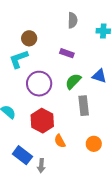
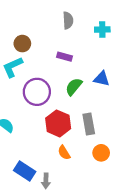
gray rectangle: (84, 106) -> (89, 124), moved
red hexagon: (42, 121) -> (58, 123), moved

